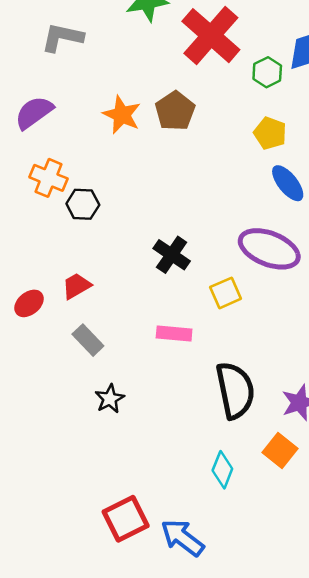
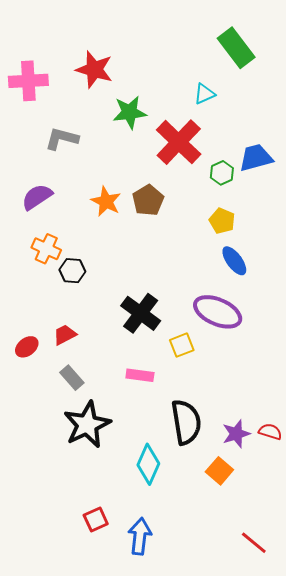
black cross: (172, 255) -> (141, 313), size x1.4
black star: (110, 399) -> (87, 425), size x2.0
cyan diamond: (222, 470) -> (148, 464), moved, size x1.4
red square: (126, 519) -> (96, 520), size x0.7
blue arrow: (182, 538) -> (140, 536), turned 57

